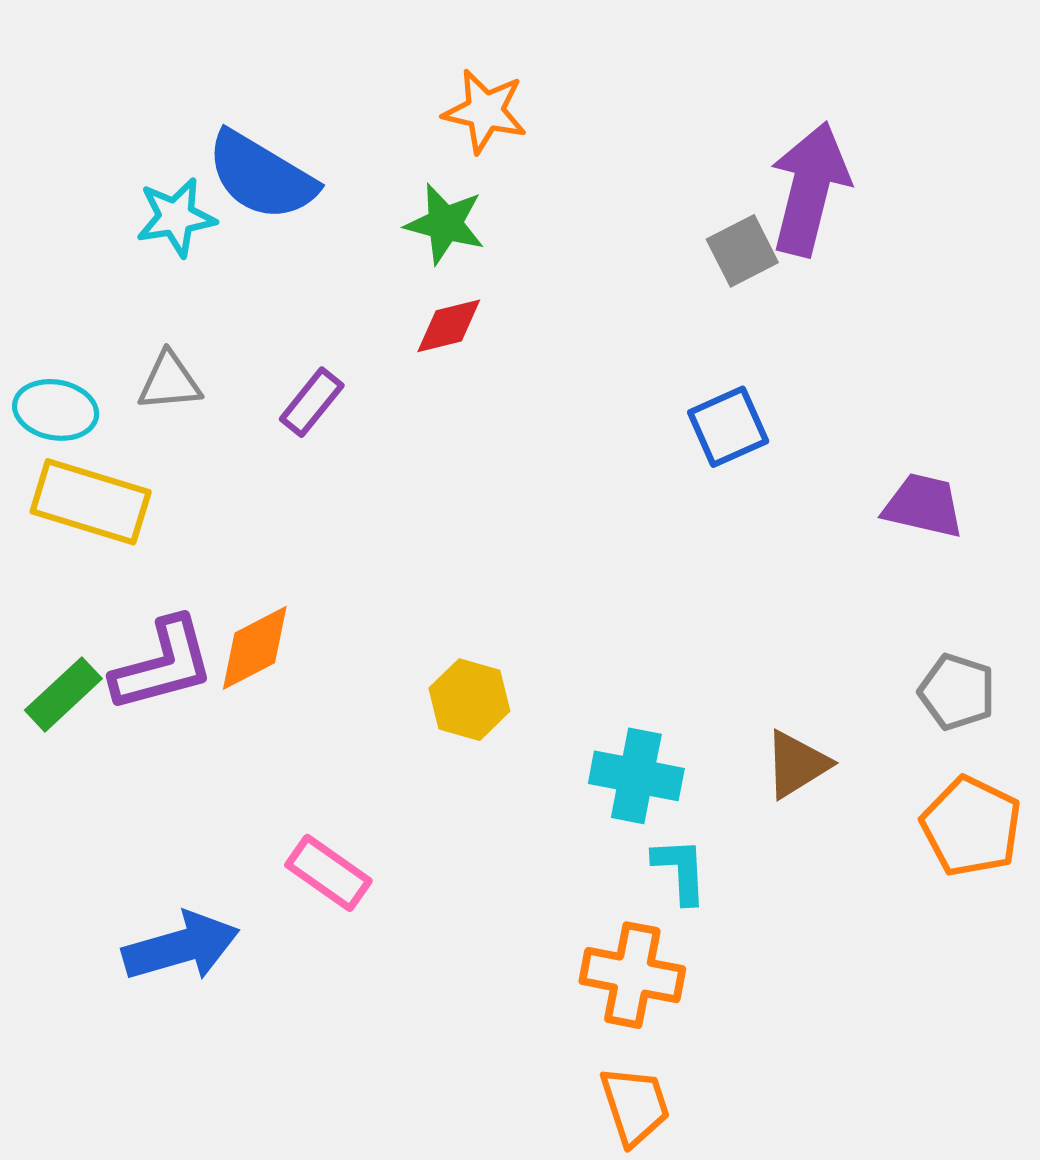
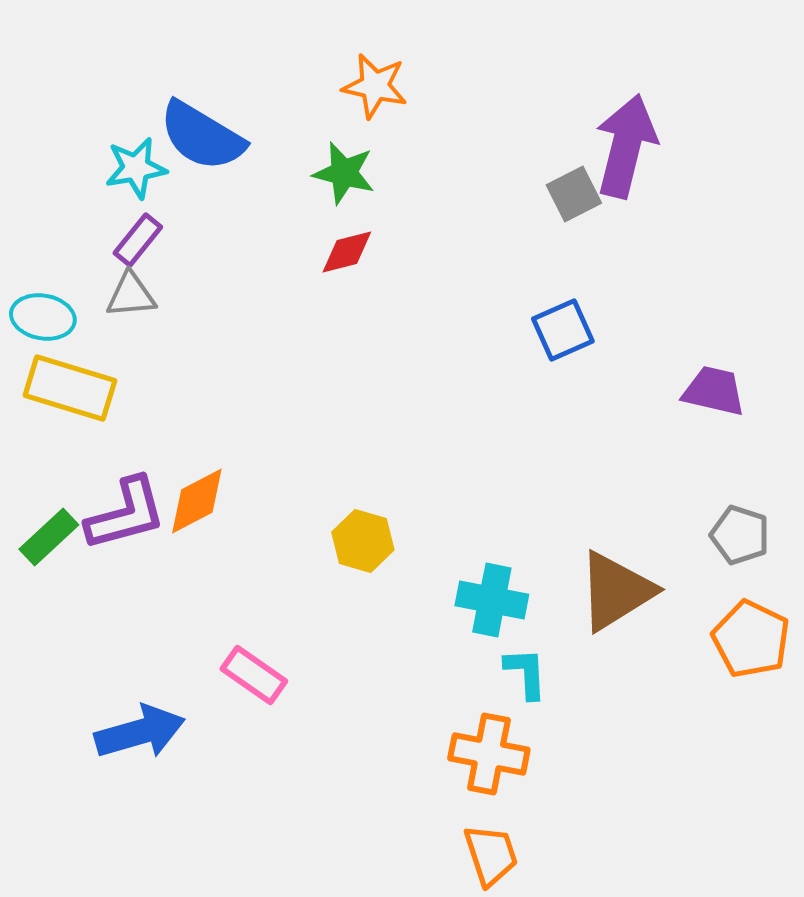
purple rectangle: (312, 402) -> (138, 240), moved
brown triangle: (797, 764) -> (616, 591), size x1.5

